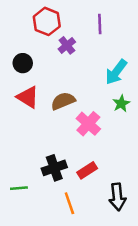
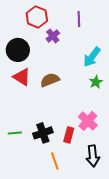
black circle: (23, 63) -> (18, 50), size x1.5
pink cross: (88, 124) -> (88, 121), moved
red rectangle: (87, 170) -> (69, 135), turned -42
green line: (19, 188) -> (15, 133), moved

